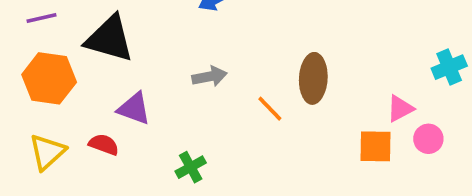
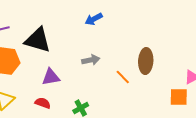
purple triangle: (134, 109) -> (51, 77), turned -30
red semicircle: (104, 144) -> (43, 103), moved

